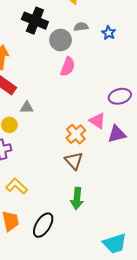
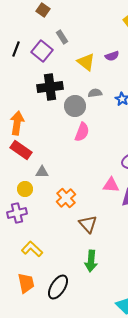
black cross: (35, 21) -> (50, 87), turned -30
pink triangle: (97, 121) -> (111, 185), turned -30
orange cross: (76, 134) -> (66, 198), moved

